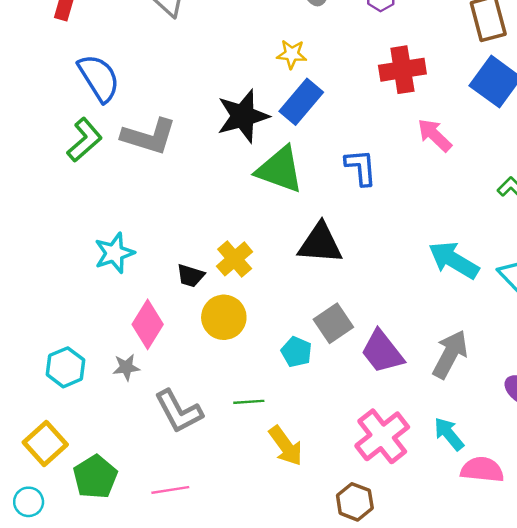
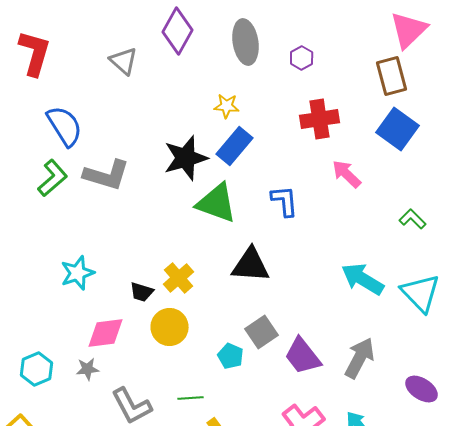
pink diamond: (148, 324) -> (106, 333), turned 51

